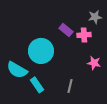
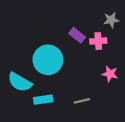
cyan rectangle: (37, 85) -> (43, 100), turned -63
gray line: (70, 86) -> (82, 101), turned 64

